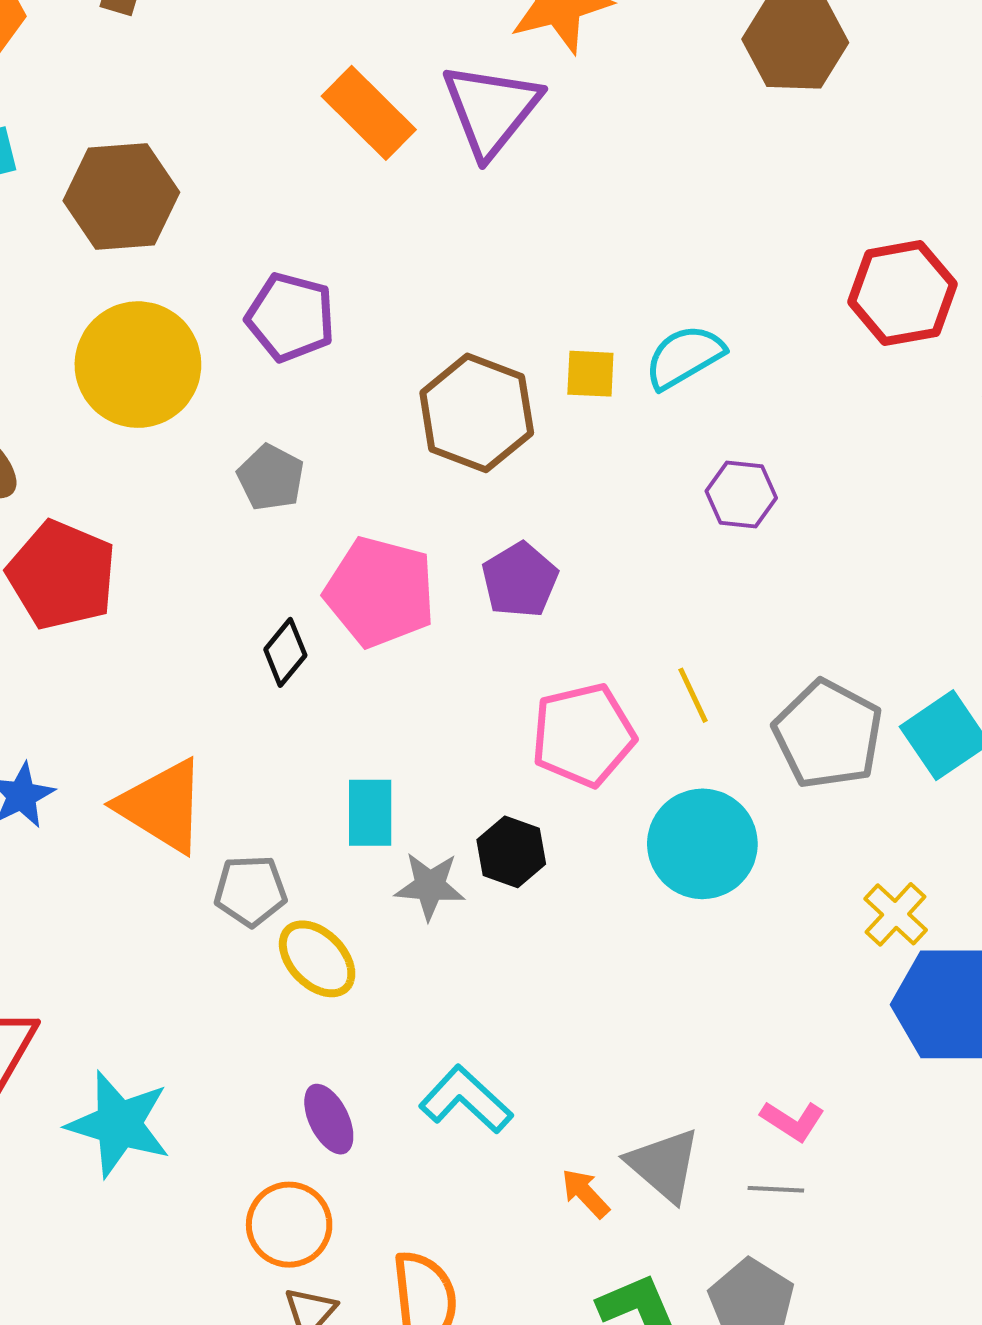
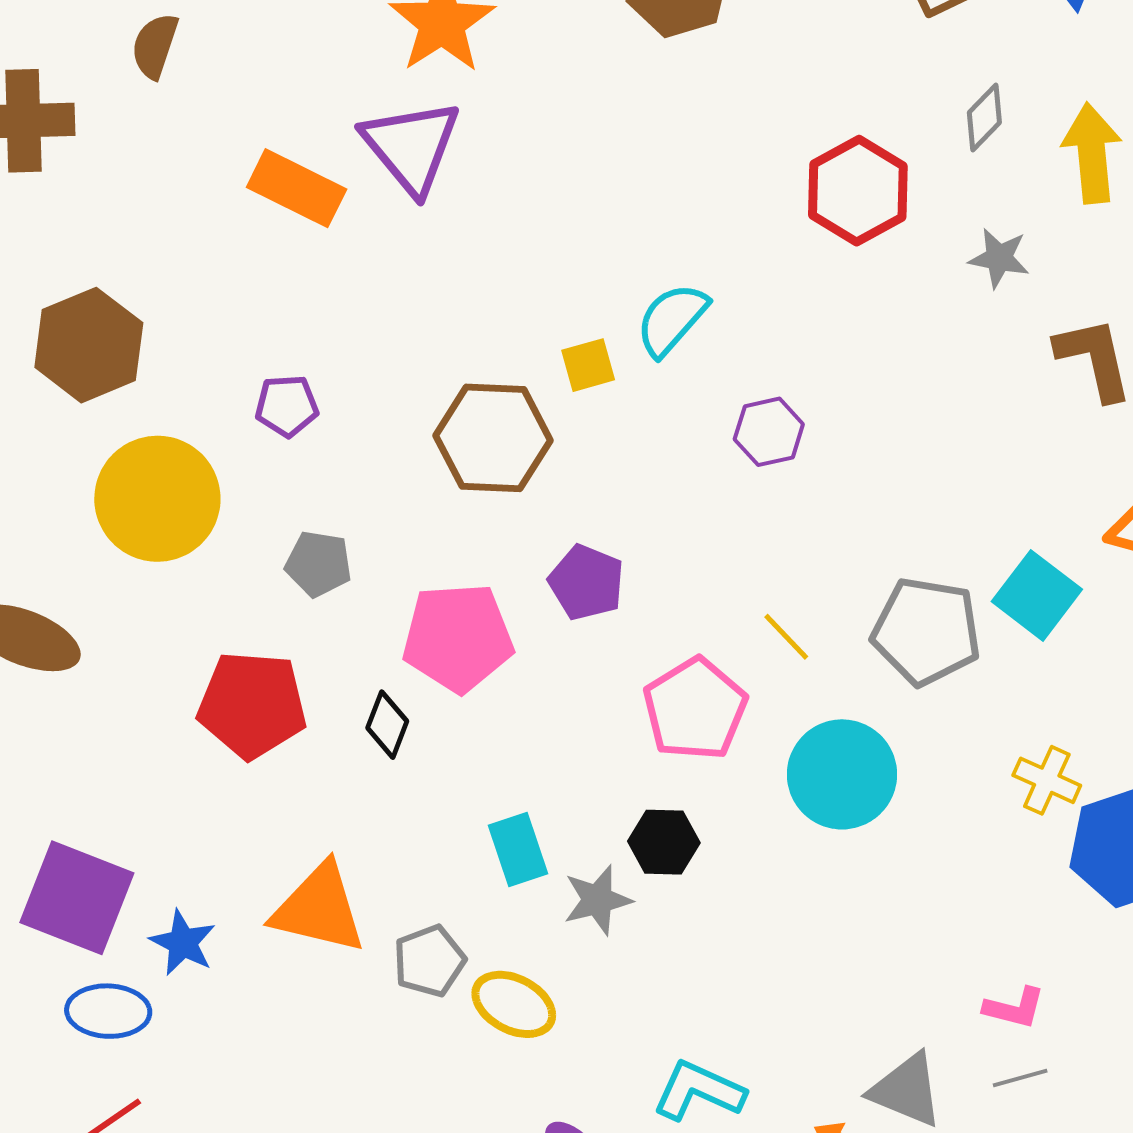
purple pentagon: (290, 317) -> (287, 406), size x0.7
red pentagon: (62, 575) -> (252, 705), moved

